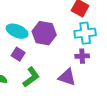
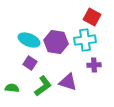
cyan cross: (85, 33) -> (85, 40), moved
purple triangle: (67, 77) -> (68, 82), moved

